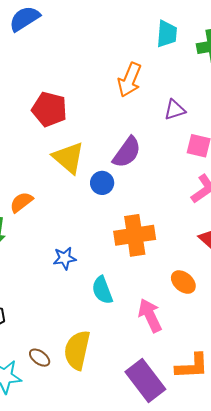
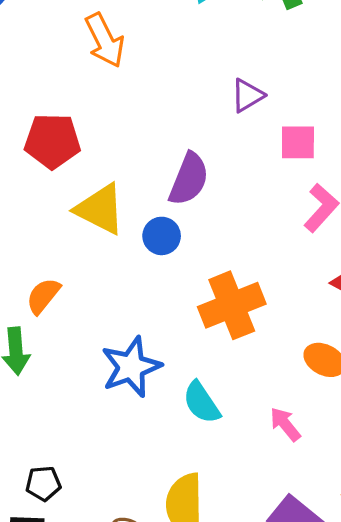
orange arrow: (130, 80) -> (105, 40), moved, turned -36
blue star: (65, 258) -> (131, 367), size x1.6
pink arrow: (150, 315) -> (285, 424), size x0.7

